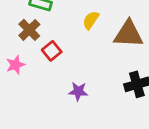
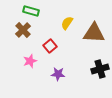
red square: (52, 51) -> (50, 46), moved
pink star: (15, 65) -> (30, 61), moved

